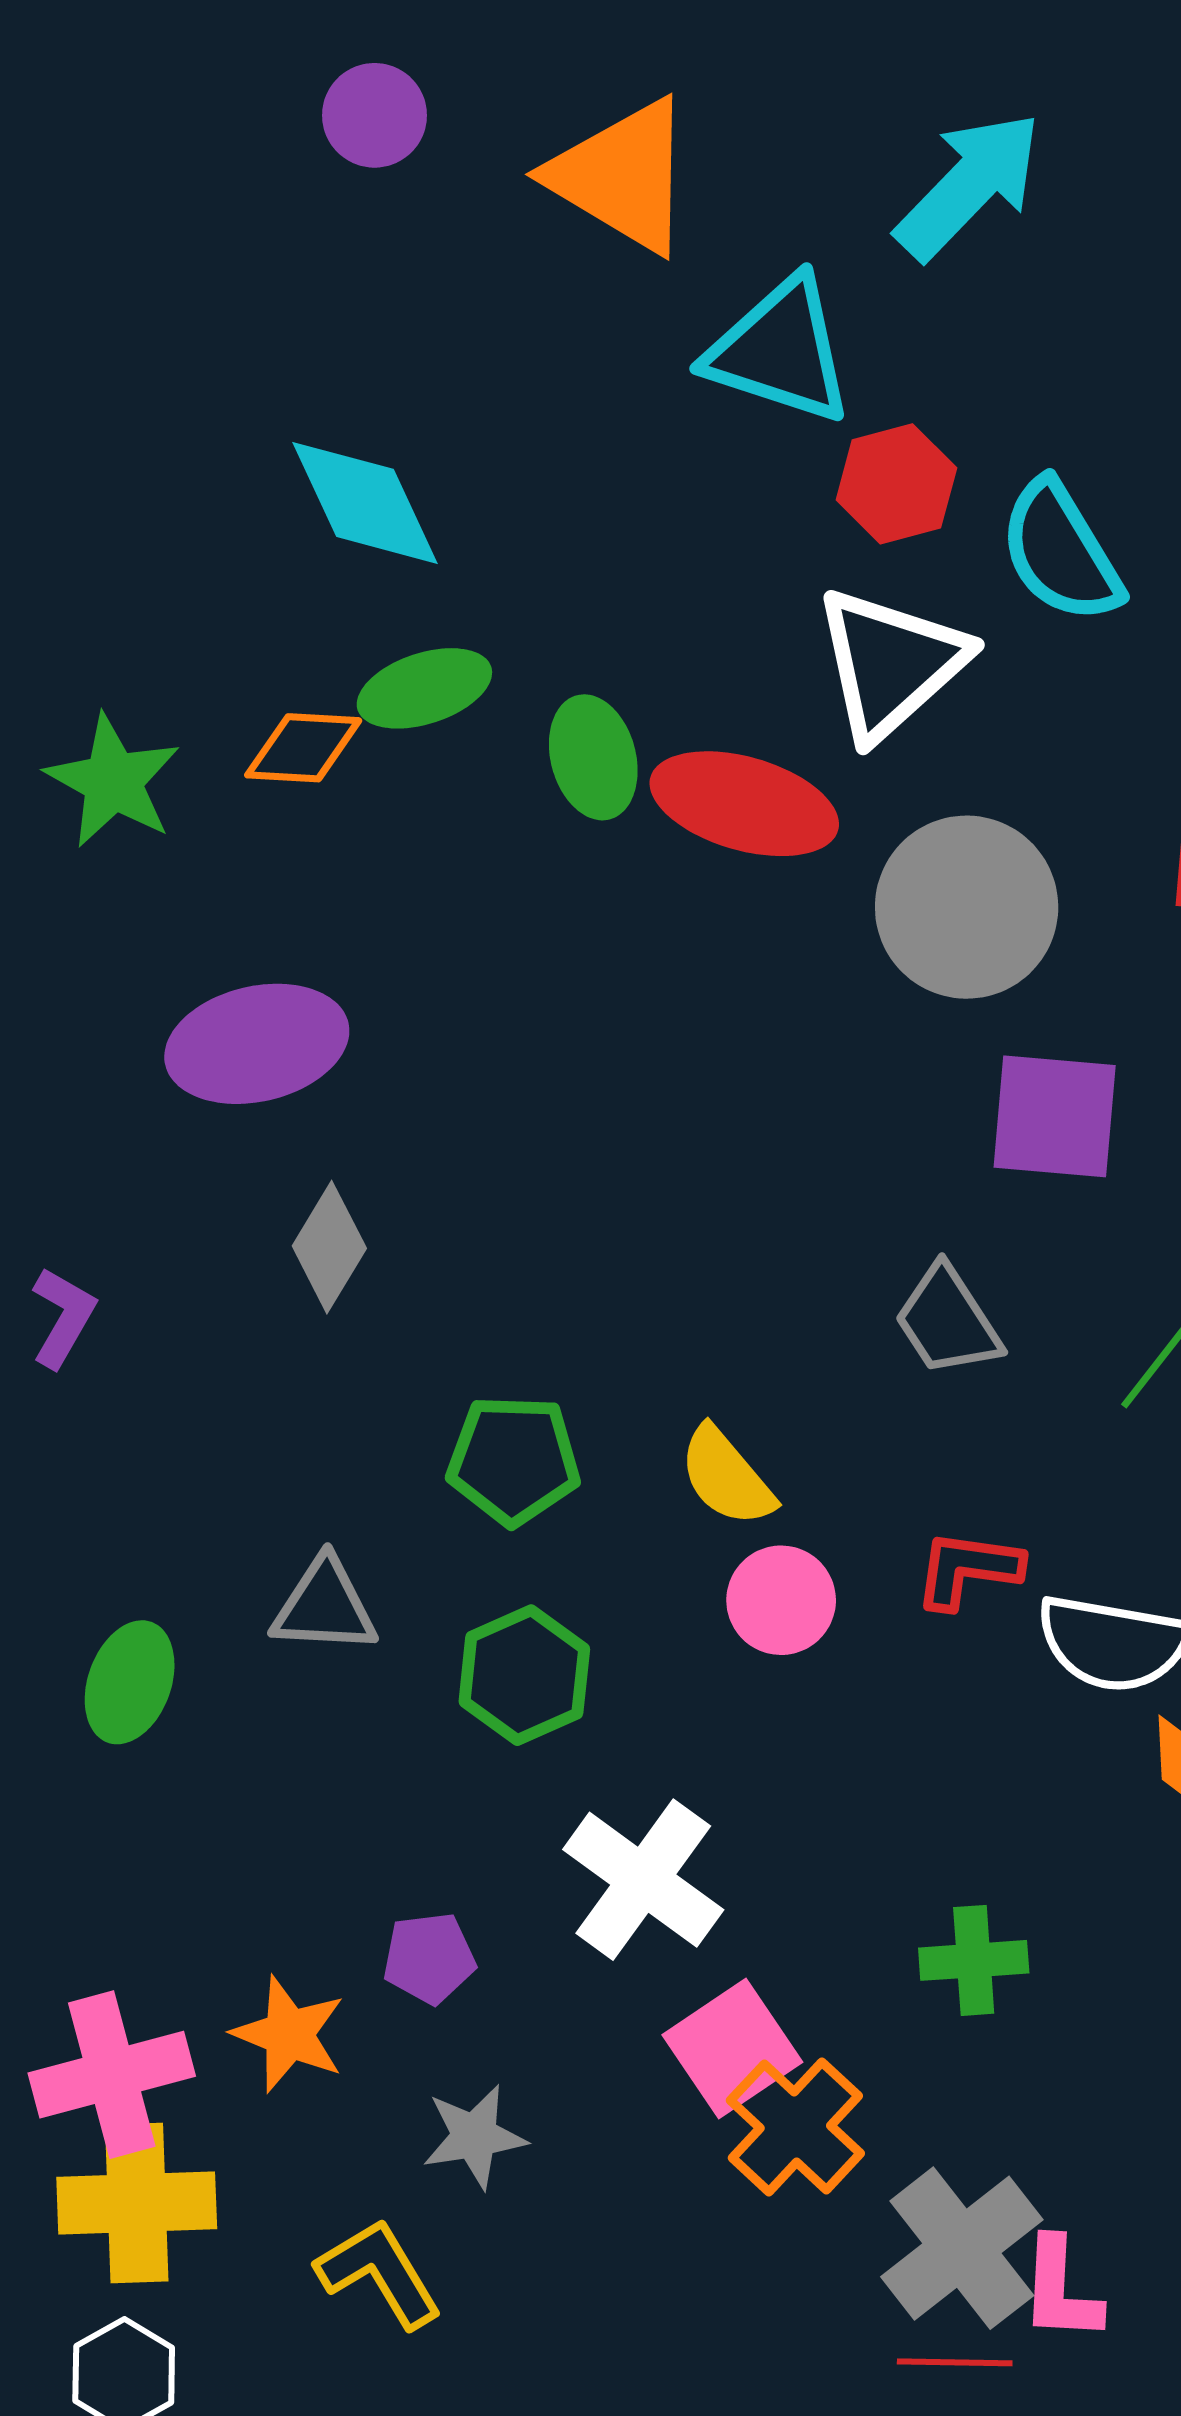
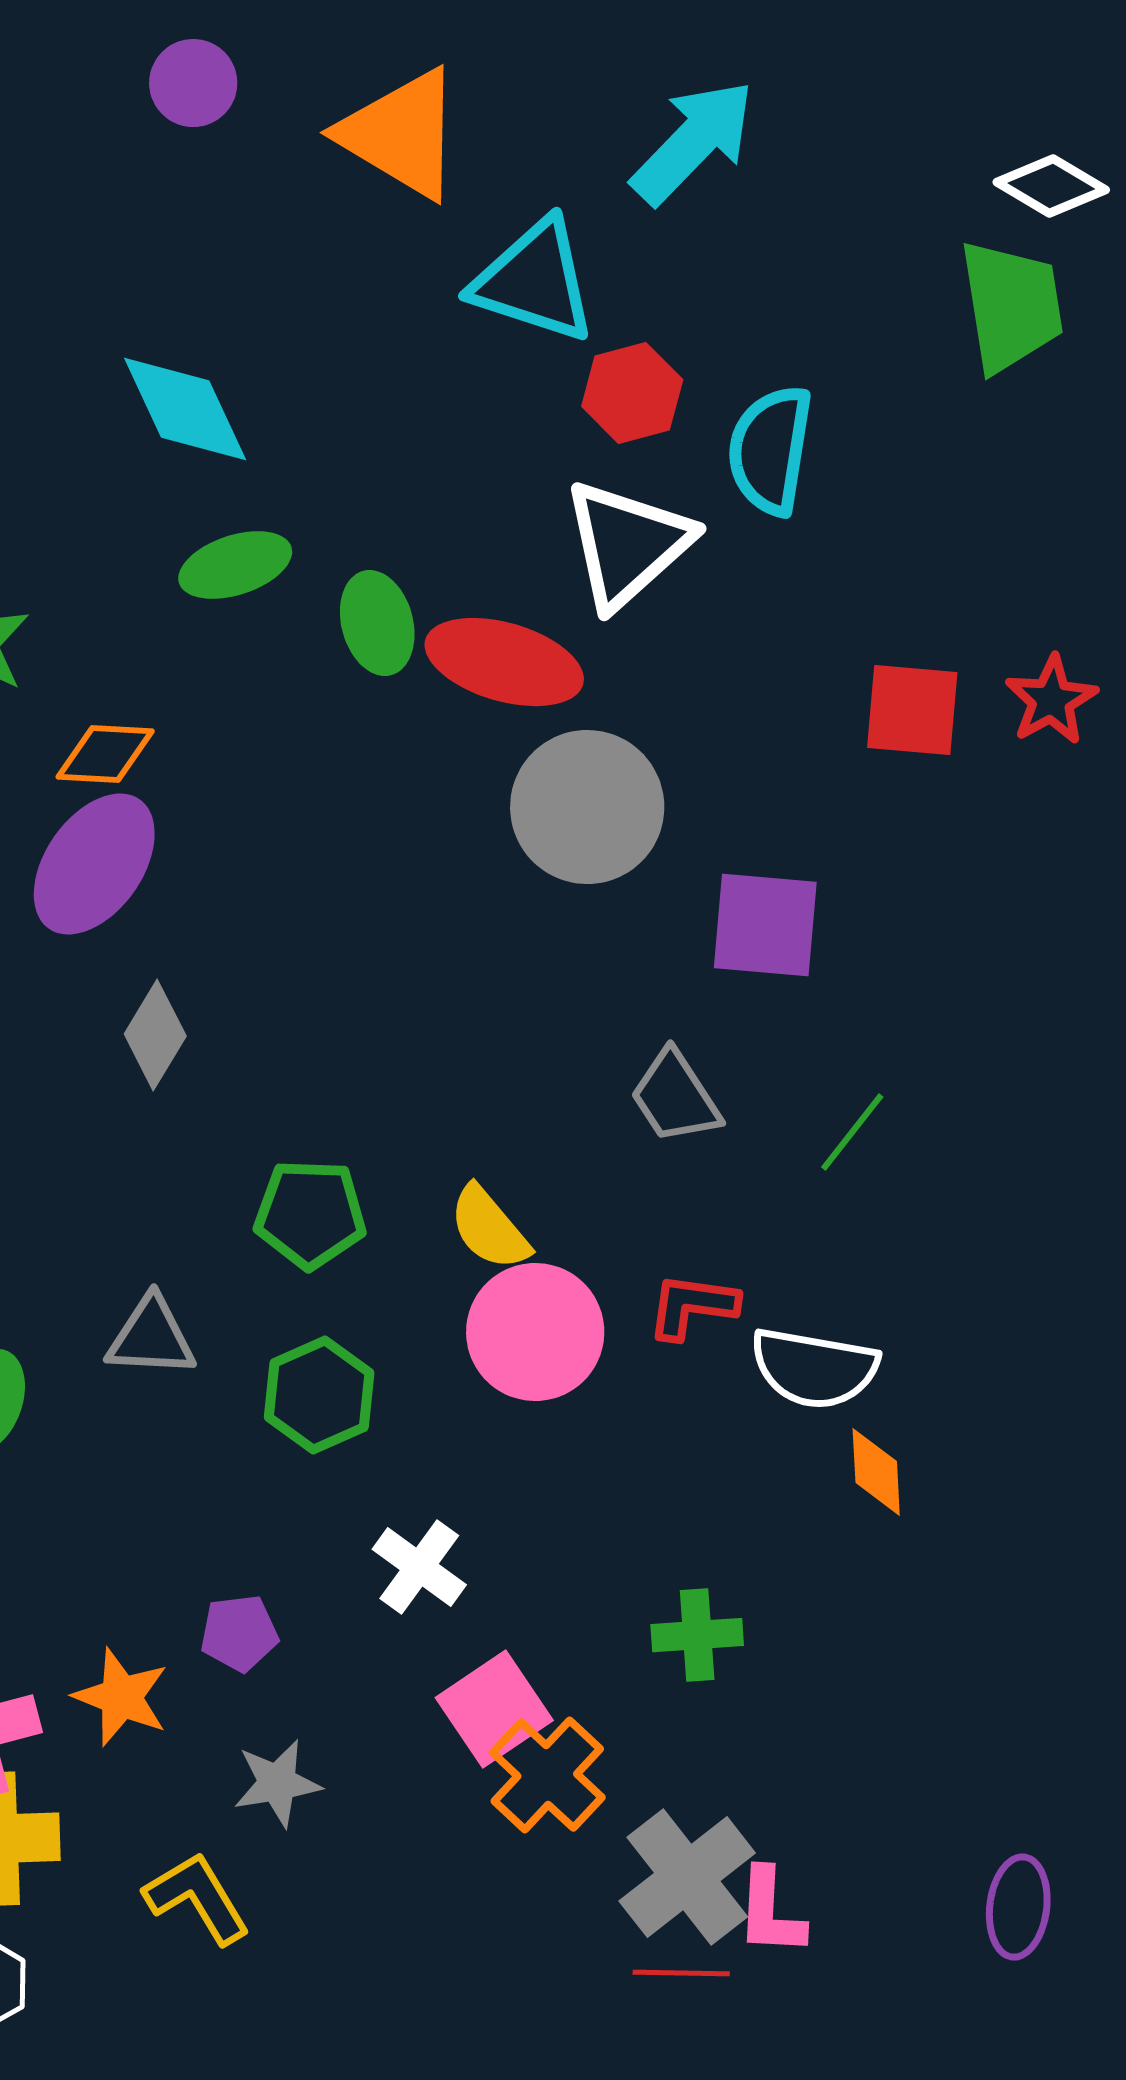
cyan semicircle: (1060, 552) -> (770, 450), turned 40
orange diamond: (303, 748) -> (105, 754), moved
gray circle: (967, 907) -> (587, 807), moved
purple ellipse: (257, 1044) -> (94, 864), turned -42
pink circle: (781, 1600) -> (535, 1332), size x1.5
white cross: (643, 1880) -> (419, 1567), size x0.7

